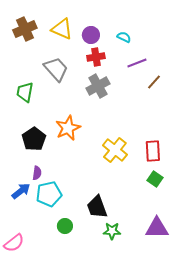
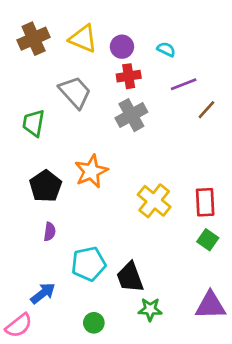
blue arrow: (21, 191) -> (43, 293), moved
cyan pentagon: (49, 194) -> (88, 264), moved
green circle: (65, 226) -> (94, 323), moved

